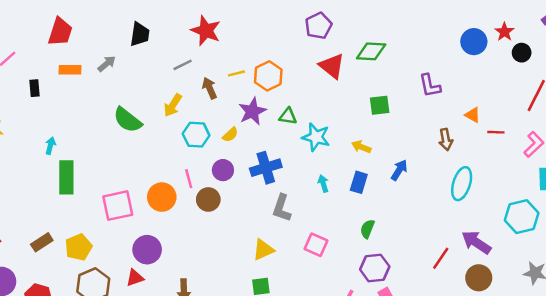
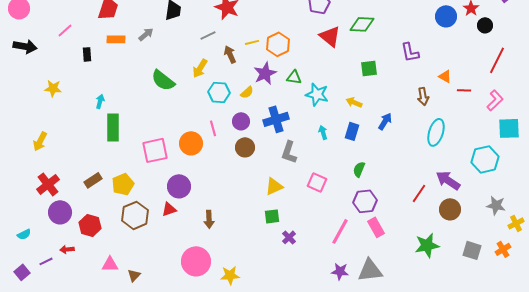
brown circle: (208, 199) -> (245, 147), moved

